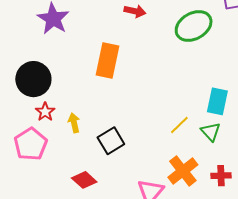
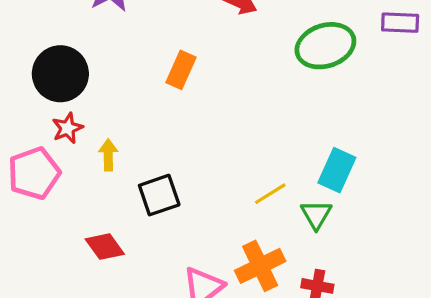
orange rectangle: (108, 60) -> (181, 70), size x0.7

